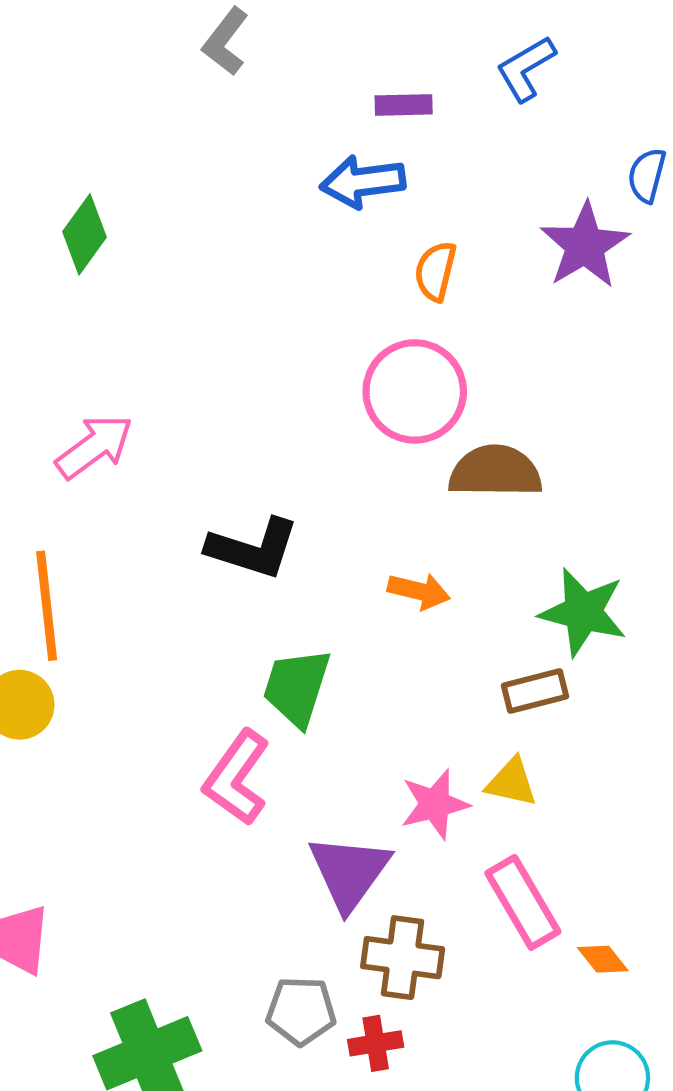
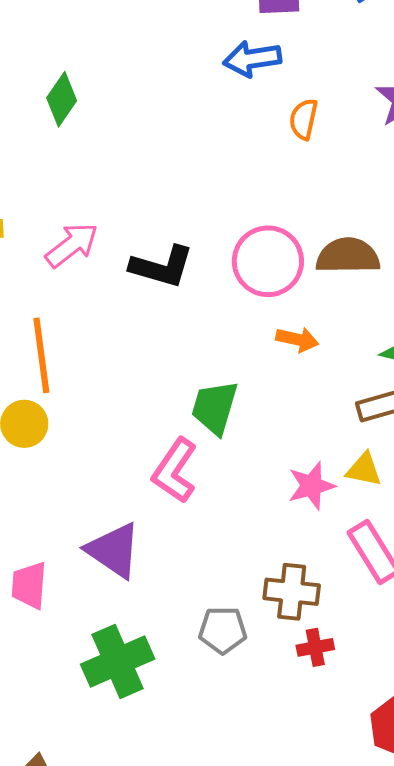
pink circle: (415, 391) -> (268, 261), moved
black L-shape: (253, 548) -> (162, 267), moved
purple triangle: (349, 872) -> (114, 550), moved, turned -30
red cross: (376, 1043) -> (315, 647), moved

